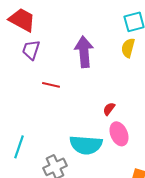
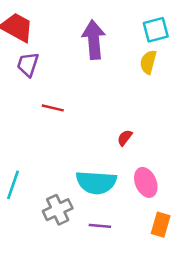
purple arrow: (84, 52) -> (94, 40), moved
pink ellipse: (119, 134) -> (146, 182), moved

